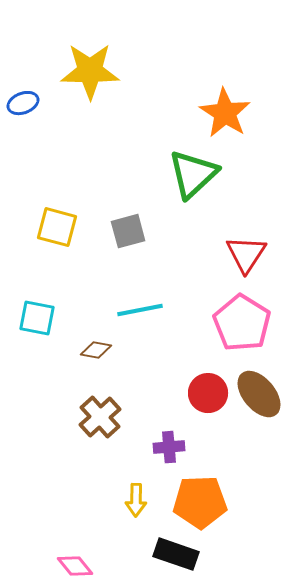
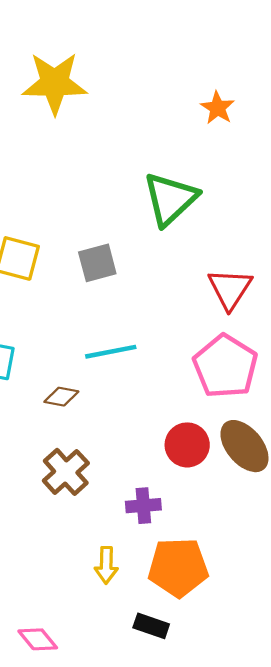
orange star: (225, 113) -> (218, 108), moved, size x0.6
black rectangle: (176, 554) -> (151, 626), size x0.7

